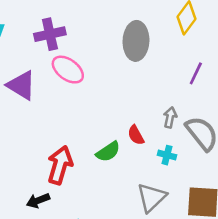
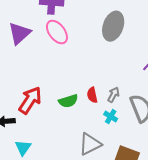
purple triangle: (21, 85) -> (19, 33), turned 30
gray arrow: (170, 117) -> (113, 95), moved

